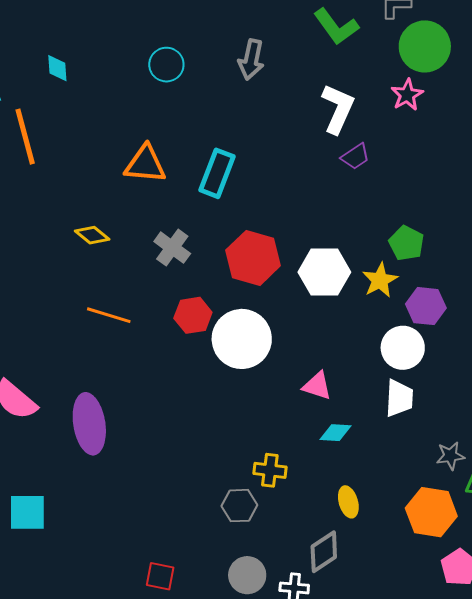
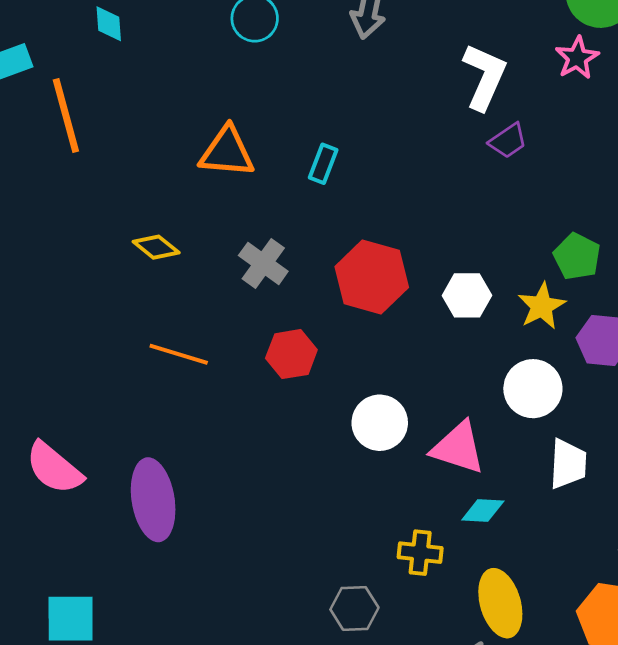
cyan rectangle: (217, 173) -> (323, 164), size x0.6
white hexagon: (324, 272) -> (467, 295), size x0.7
white circle: (242, 339) -> (380, 423), moved, size x0.7
white circle: (403, 348) -> (533, 389), moved
pink triangle: (317, 386) -> (458, 448), size x1.4
yellow cross: (270, 470) -> (420, 553), moved
yellow ellipse: (348, 502) -> (500, 603), size x1.6

